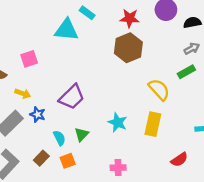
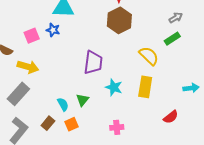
yellow arrow: (23, 94) -> (28, 67), size x1.5
purple trapezoid: (72, 97) -> (93, 62), moved, turned -35
blue star: (38, 114) -> (53, 30), moved

